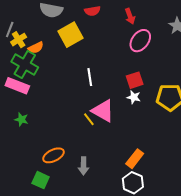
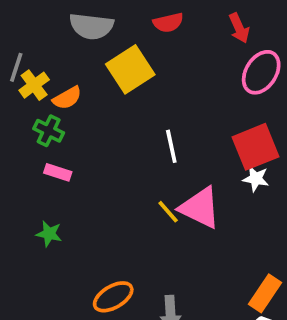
green cross: (25, 64) -> (49, 131), size x0.6
red square: (135, 80) -> (256, 147), size x1.4
pink rectangle: (17, 86) -> (58, 172), moved, size x0.6
yellow line: (89, 119) -> (168, 212), moved

